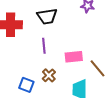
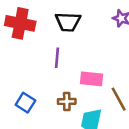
brown cross: (49, 75) -> (67, 101), moved, turned 32

